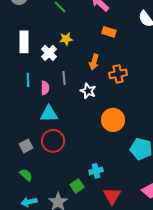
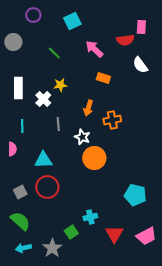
pink semicircle: (45, 88) -> (12, 149), moved
orange circle: (113, 120) -> (94, 158), moved
green semicircle: (26, 175) -> (20, 221), size x1.5
red triangle: (112, 196) -> (114, 234), moved

